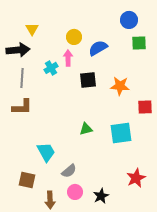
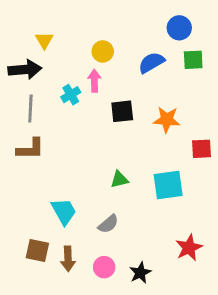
blue semicircle: (98, 48) -> (151, 63), moved
gray semicircle: (69, 171) -> (108, 224), moved
brown arrow: (50, 200) -> (68, 259), moved

